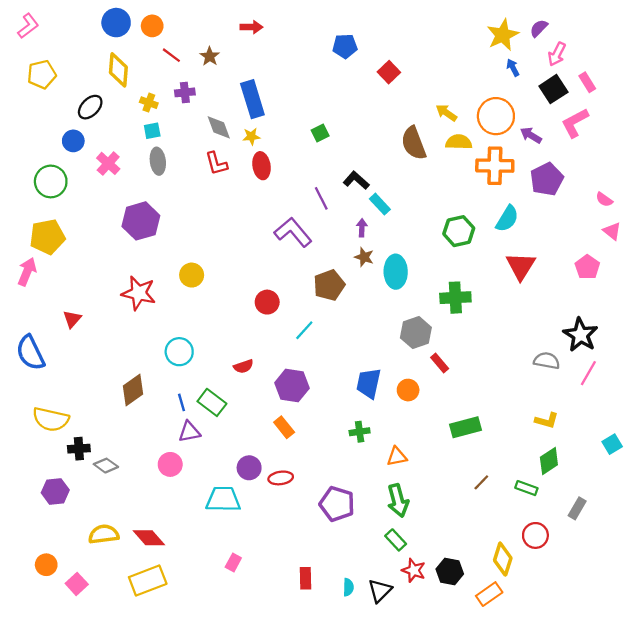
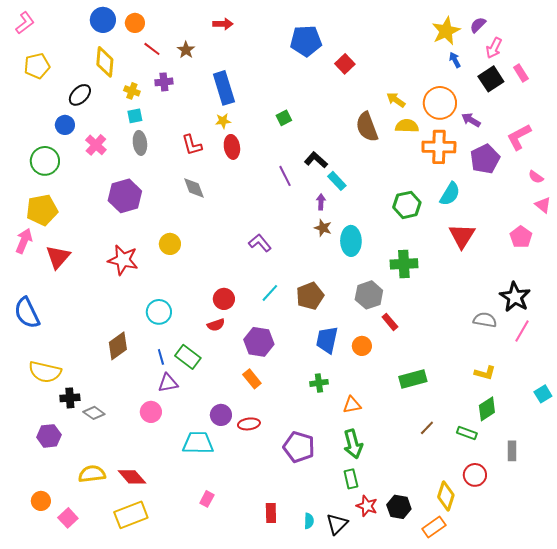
blue pentagon: (345, 46) -> (306, 41), size x1.4
pink L-shape: (575, 123) -> (519, 137), moved
gray diamond: (219, 127) -> (194, 188), moved
purple L-shape: (293, 232) -> (260, 243), moved, size x0.7
brown pentagon: (329, 285) -> (310, 296), moved
red circle: (267, 302) -> (224, 299), moved
red triangle: (72, 319) -> (58, 257), moved, size x1.5
gray rectangle: (577, 508) -> (512, 451), turned -30
green rectangle: (396, 540) -> (351, 479), turned 30

